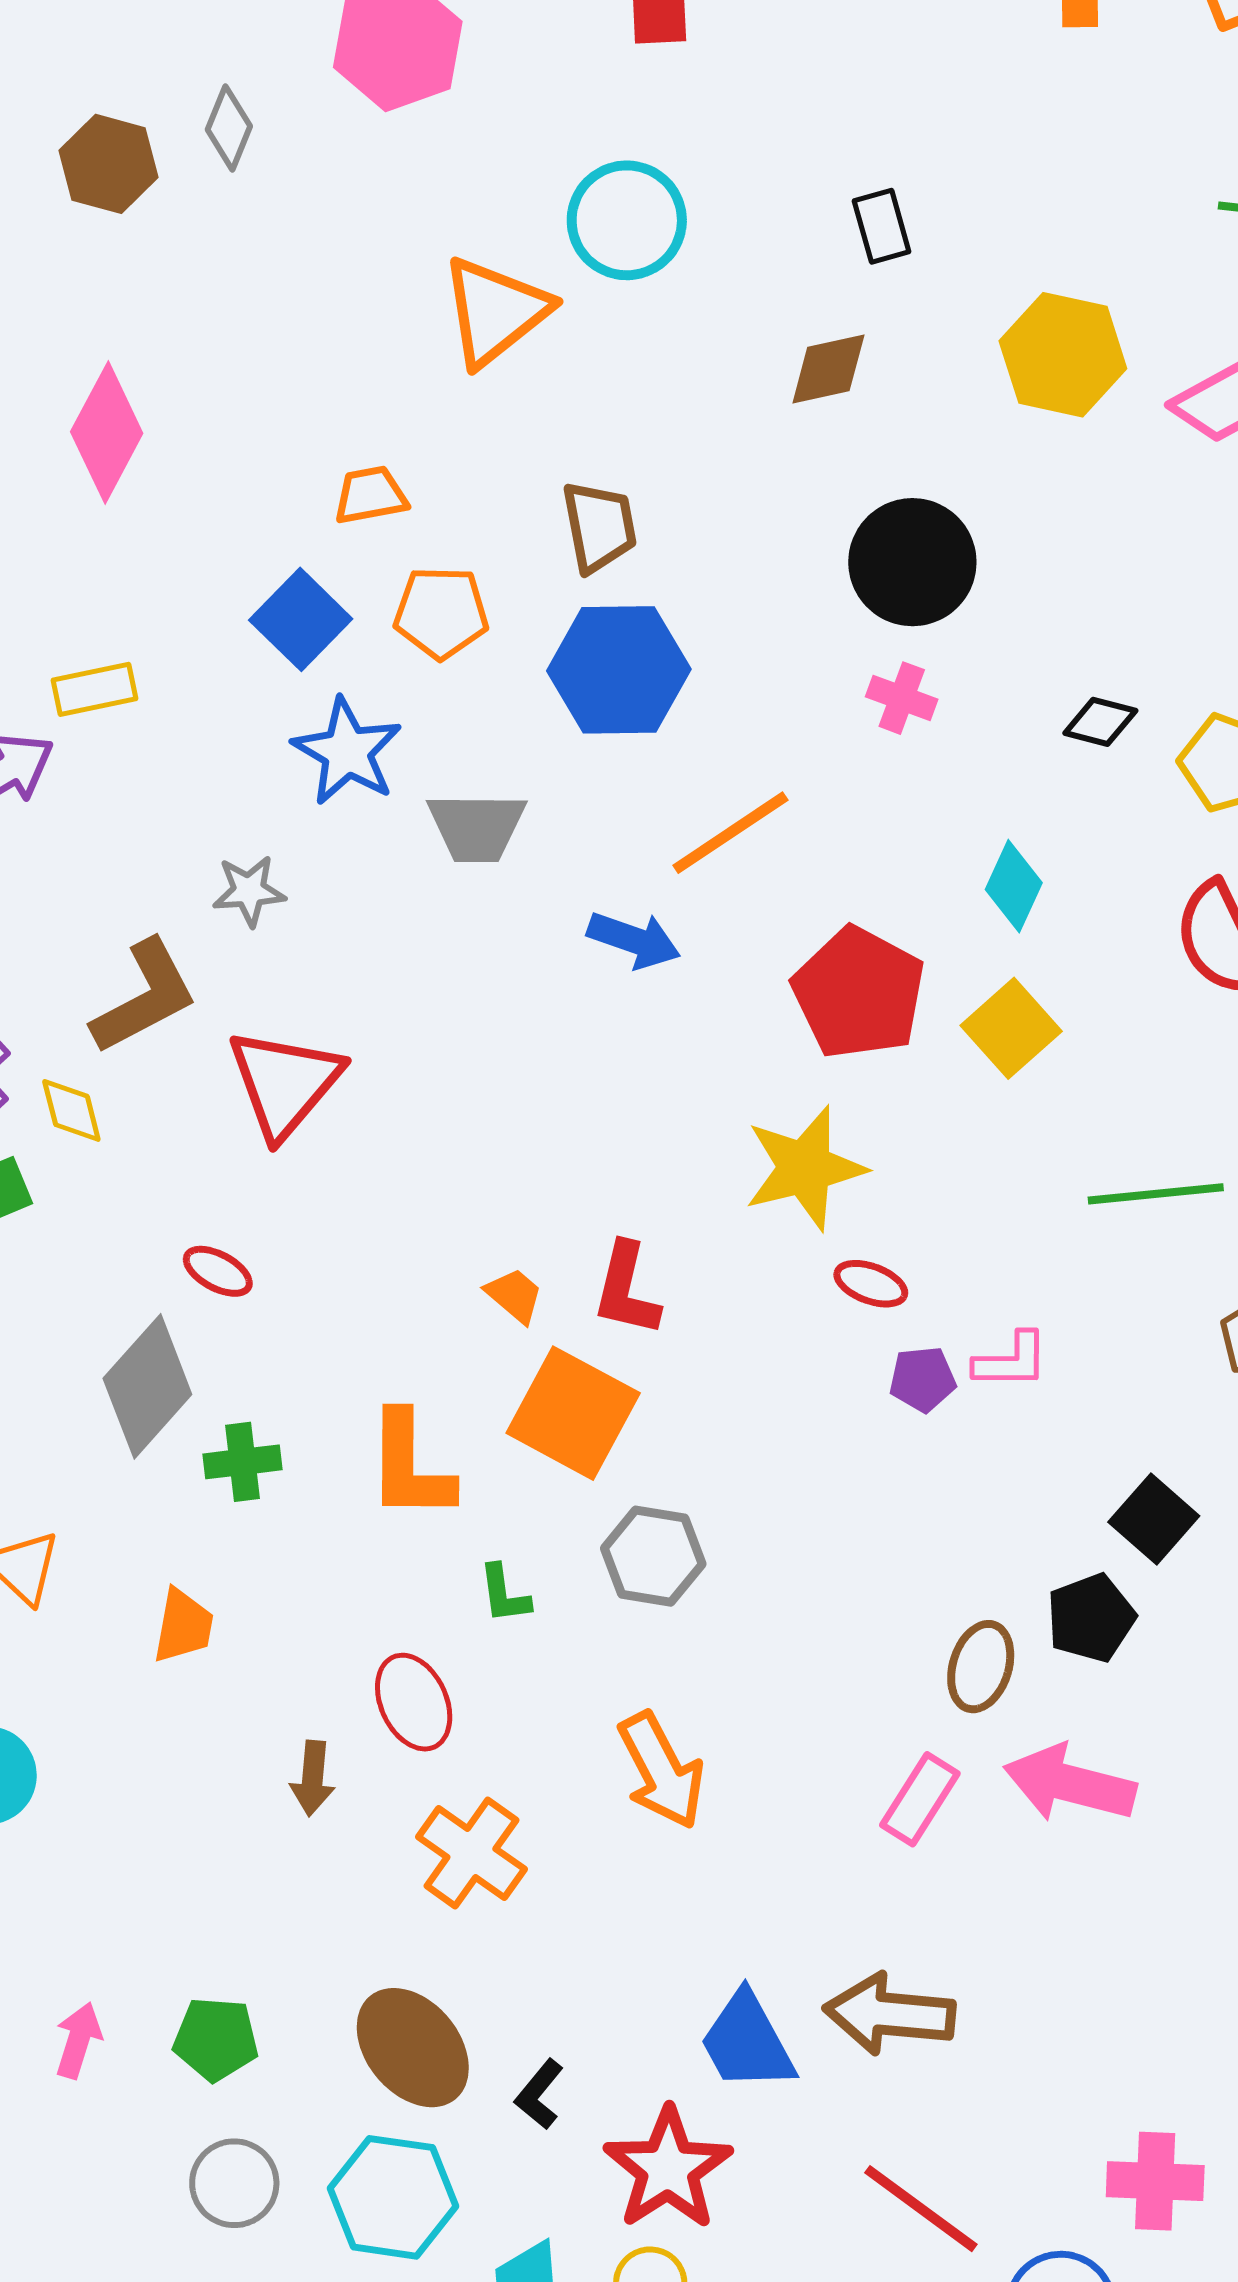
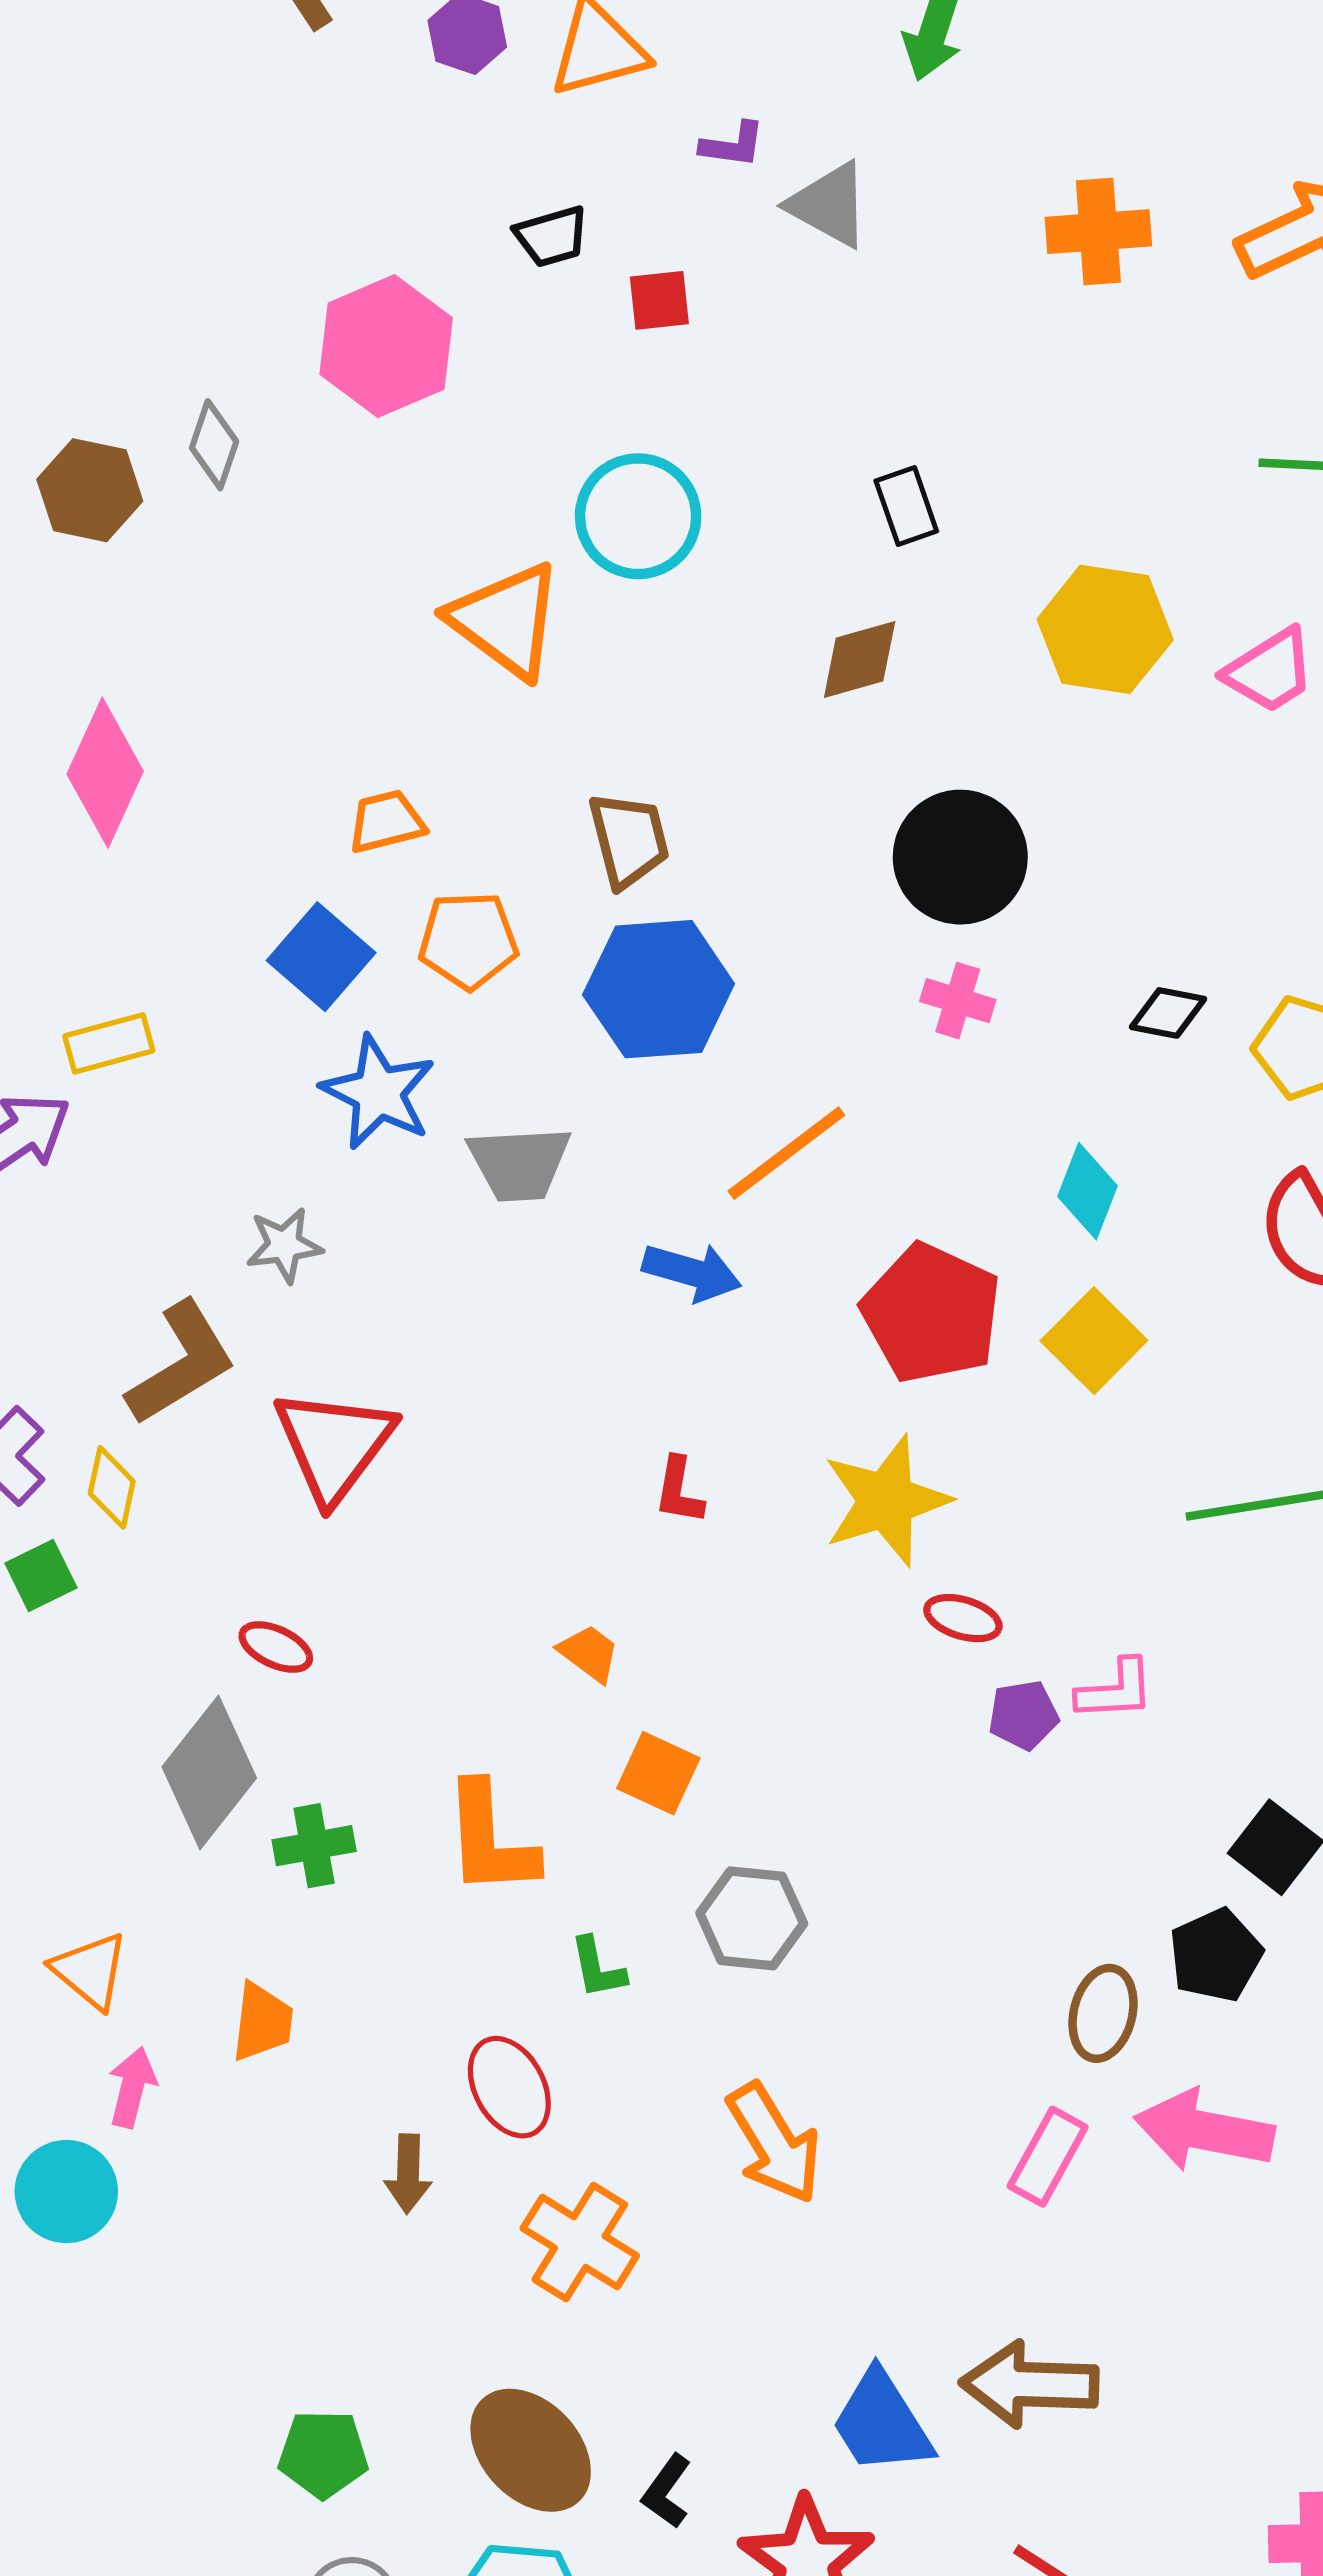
orange triangle: (495, 311) -> (506, 620), turned -41
yellow diamond: (71, 1110) -> (112, 1487), turned 30
red L-shape: (626, 1289) -> (679, 1491), moved, size x0.7
orange square: (573, 1413) -> (658, 1773), size x0.6
pink arrow: (78, 2040) -> (132, 2087), moved

